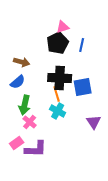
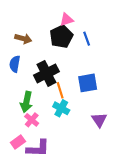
blue line: (82, 45) -> (87, 39), turned -32
brown arrow: (22, 62) -> (23, 39), moved
black cross: (60, 78) -> (46, 73), moved, turned -30
blue semicircle: (18, 82) -> (15, 64), moved, turned 140

